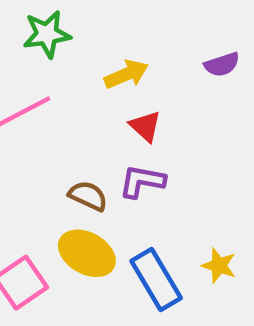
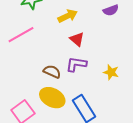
yellow star: (219, 266) -> (111, 72), moved

